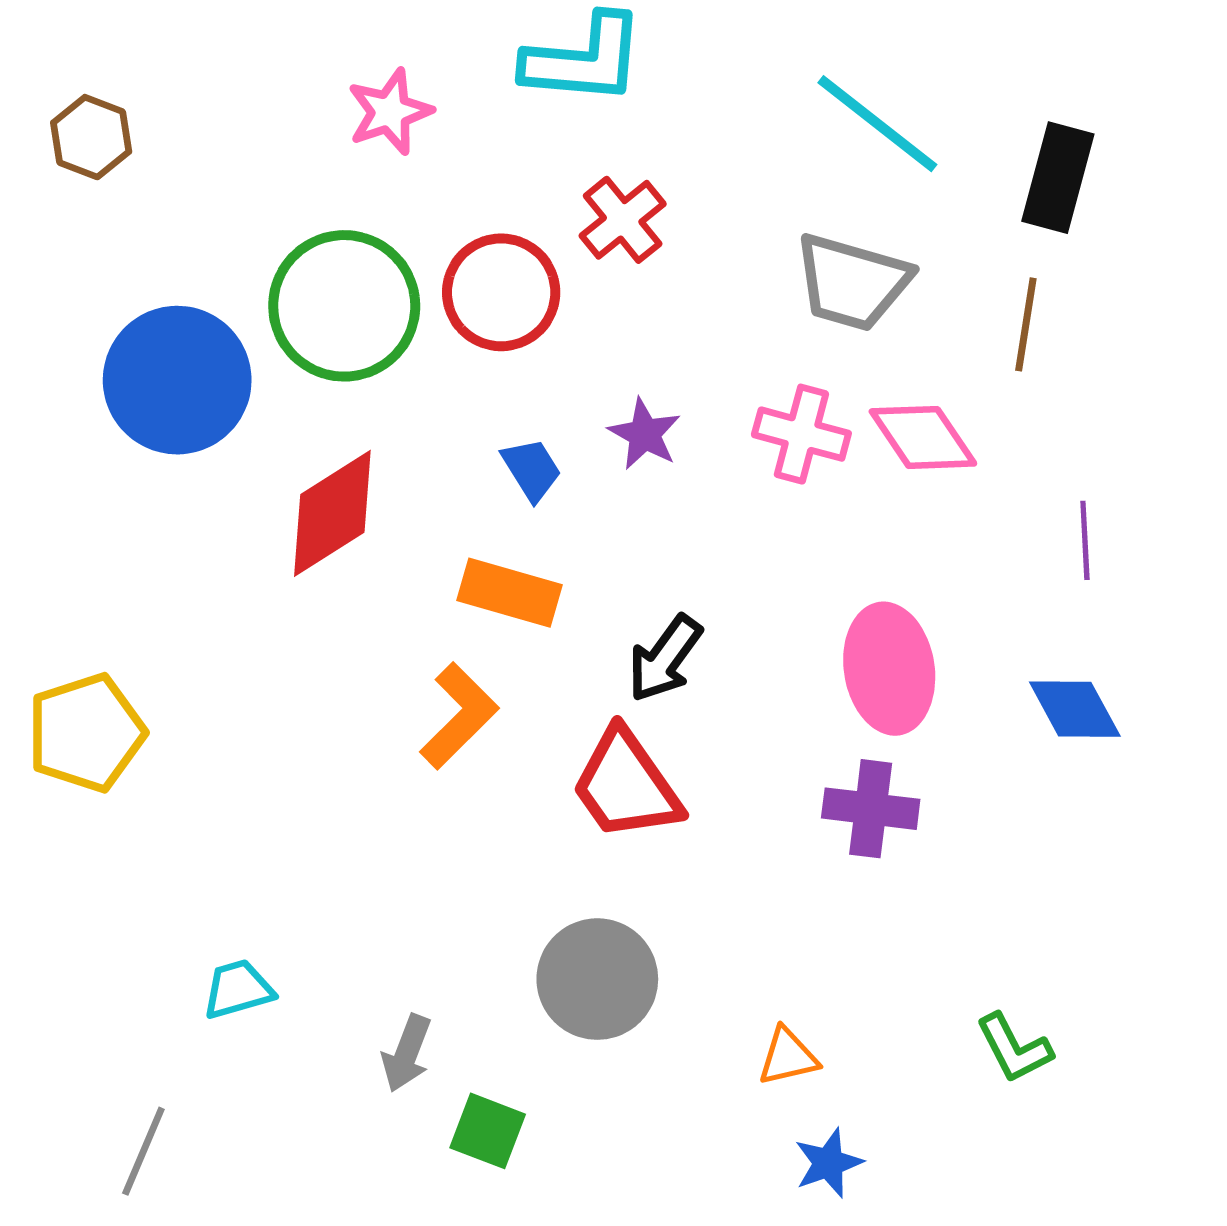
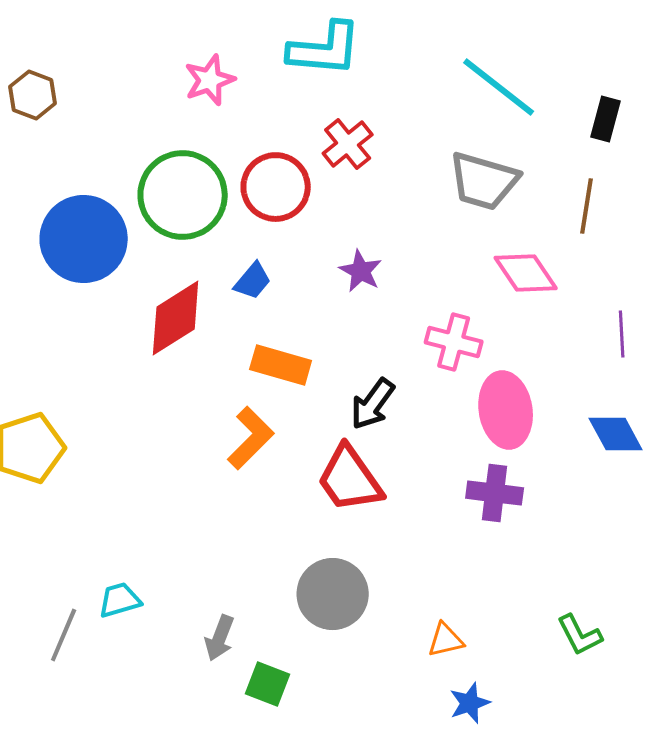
black rectangle: (1058, 178) -> (606, 119), size x0.7
pink cross: (801, 434) -> (454, 342), moved
blue trapezoid: (531, 470) -> (253, 281), moved, turned 72
gray line: (143, 1151) -> (64, 635), moved

